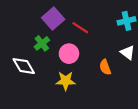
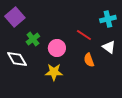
purple square: (53, 19) -> (15, 17), moved
red line: (80, 28) -> (84, 35), moved

